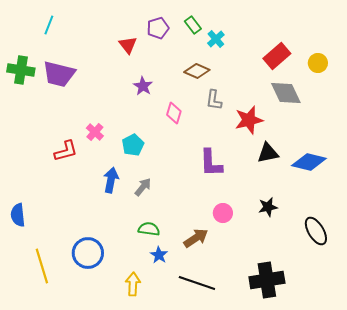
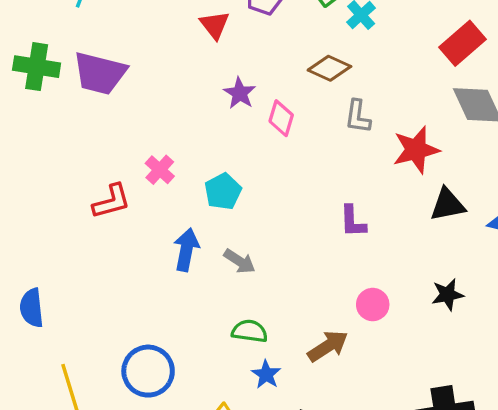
pink diamond: (174, 113) -> (281, 118), moved
purple L-shape: (211, 163) -> (353, 221), size x0.7
gray arrow: (143, 187) -> (240, 261), turned 84

